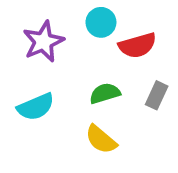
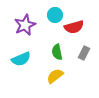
green semicircle: (105, 93) -> (57, 52), turned -84
yellow semicircle: (101, 139) -> (55, 76), turned 102

